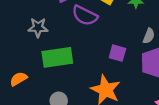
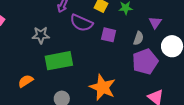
purple square: (117, 53) -> (109, 35), moved

